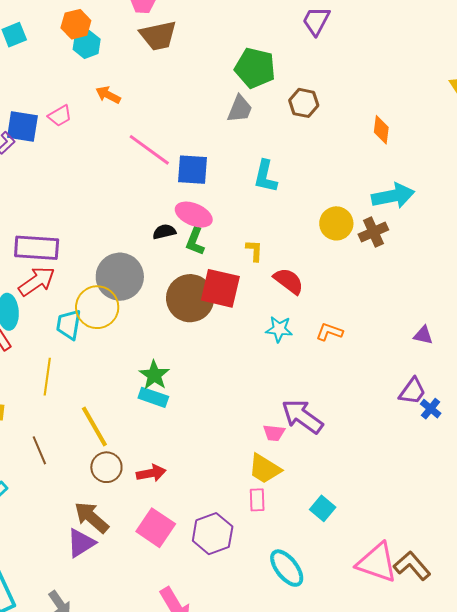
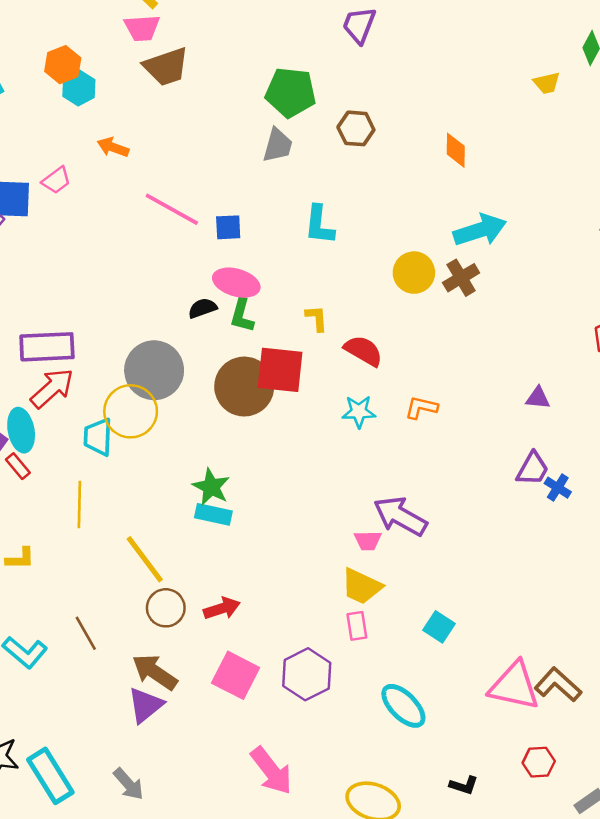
blue square: (192, 170) -> (228, 227), size x0.7
brown line: (39, 450) -> (86, 633), moved

